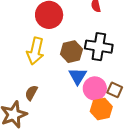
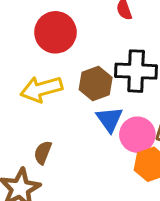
yellow arrow: (35, 51) -> (41, 89), turned 68

